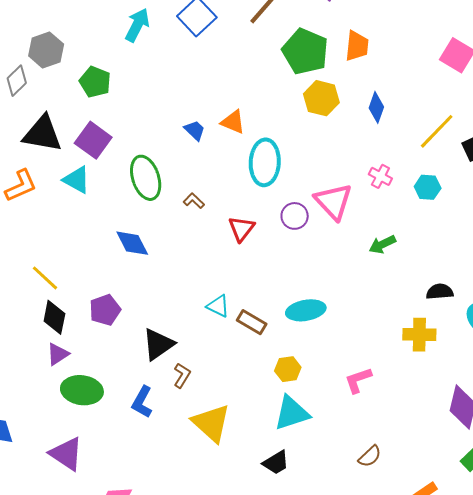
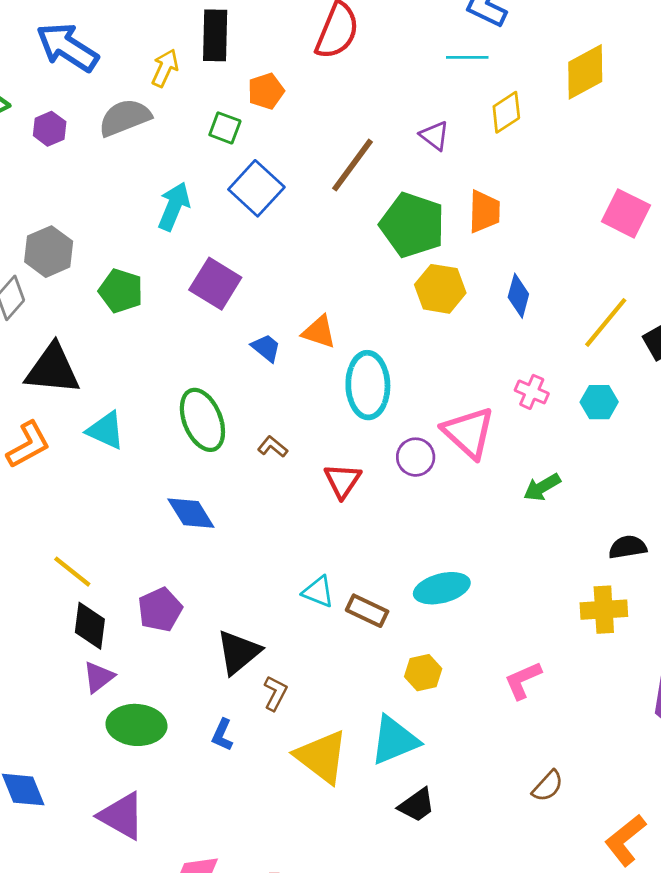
purple square: (93, 140) -> (215, 284), moved
blue L-shape: (142, 402) -> (222, 735), size x0.7
cyan triangle: (292, 413) -> (394, 740), moved

